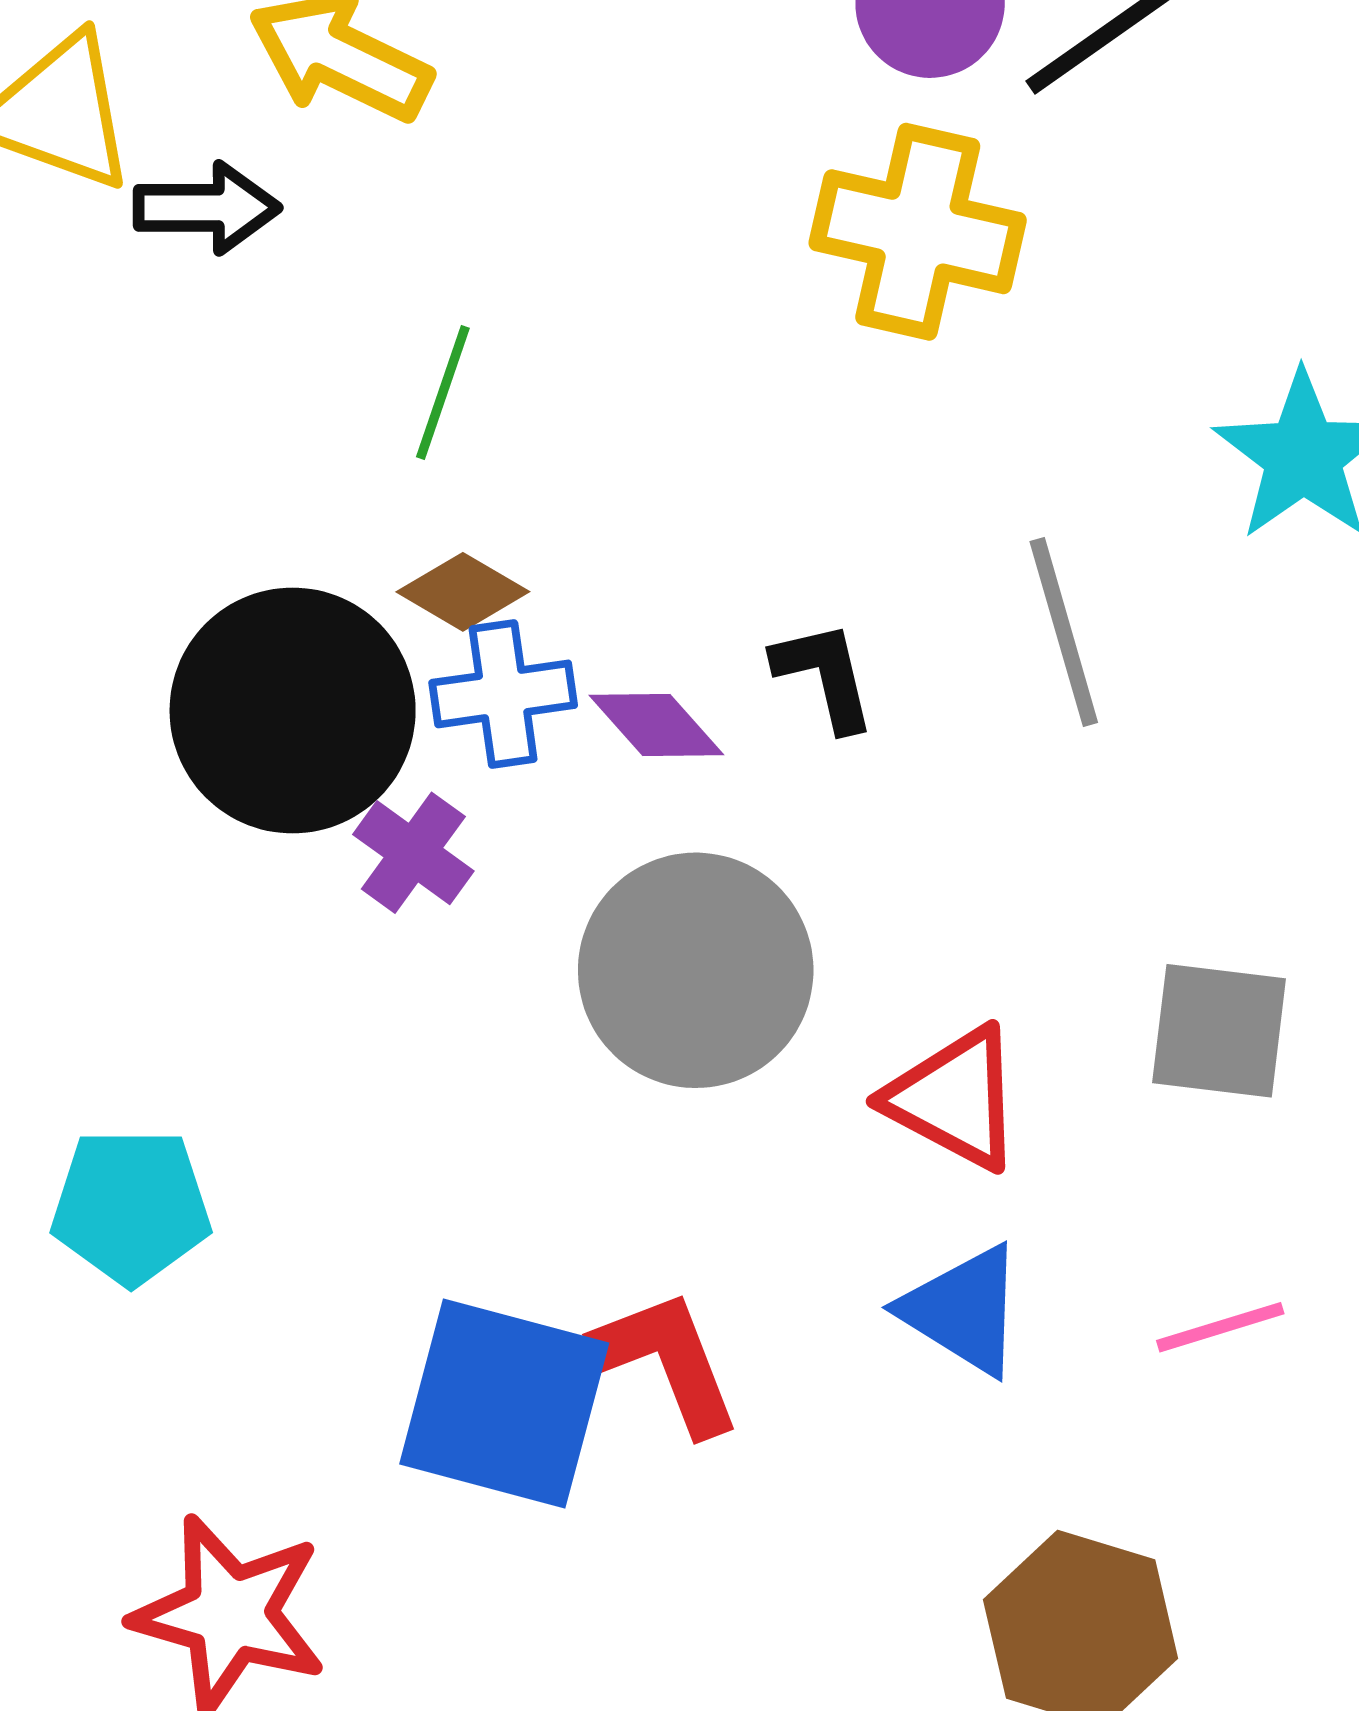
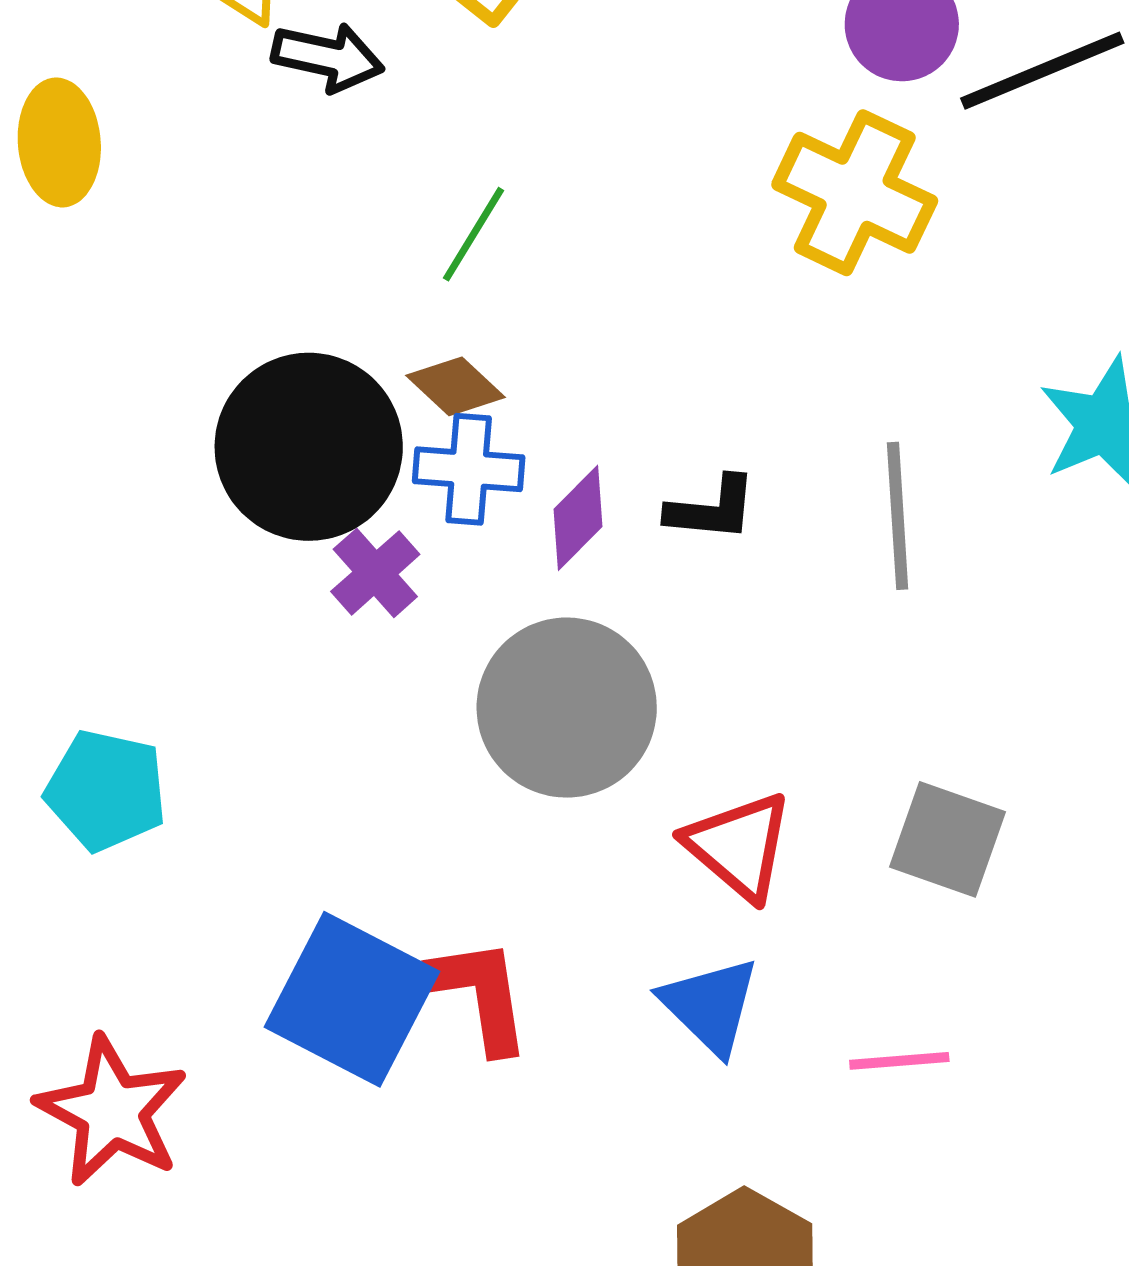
black L-shape: (825, 676) -> (712, 509), turned 96
purple diamond: (656, 725) -> (578, 518), turned 74

